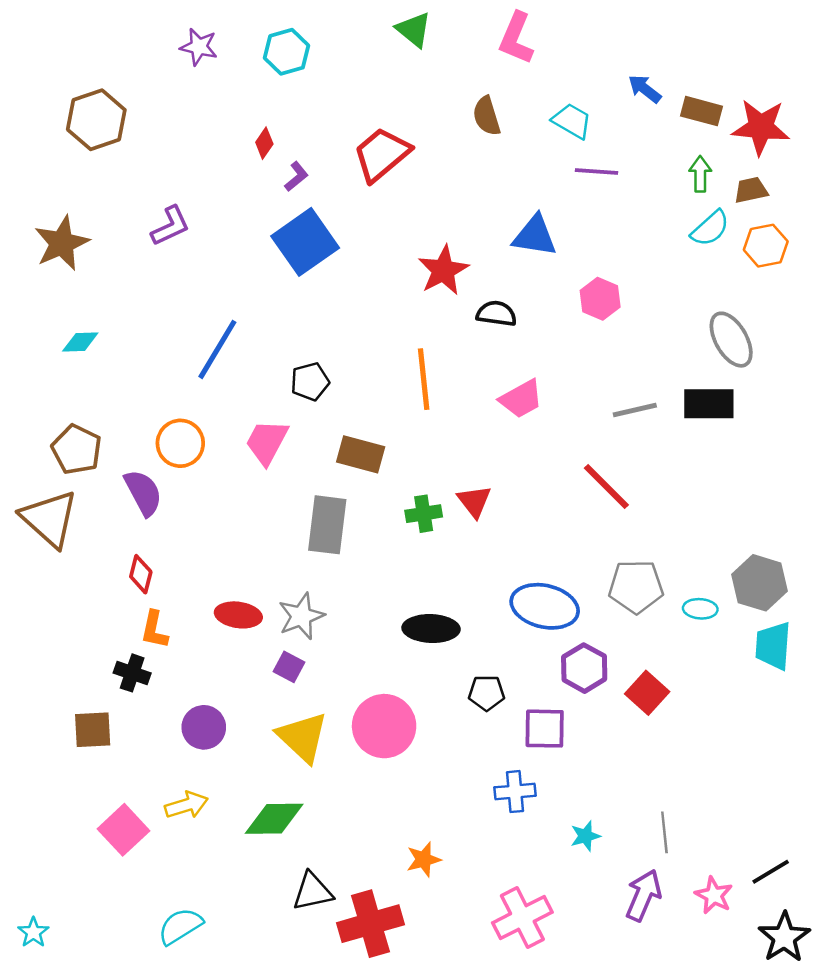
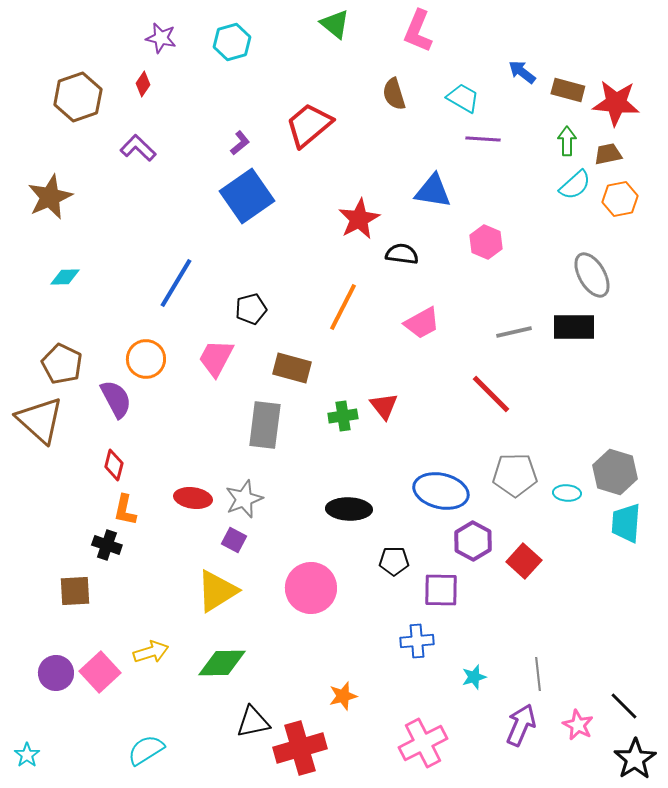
red diamond: (264, 143) -> (143, 84), moved
purple L-shape: (170, 226) -> (138, 148), moved, turned -111
orange line: (424, 379) -> (343, 307), turned 33
purple circle: (204, 727) -> (56, 673), moved
yellow triangle: (303, 737) -> (217, 591), moved, turned 45
black line: (771, 872) -> (624, 706), turned 76

